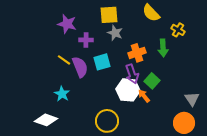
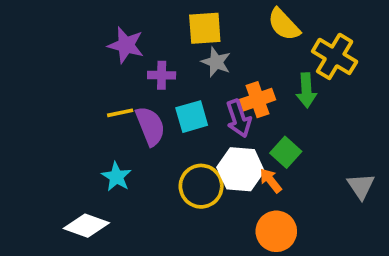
yellow cross: (178, 30) -> (335, 56), size x1.6
yellow line: (64, 60) -> (120, 113), turned -48
purple arrow: (132, 74) -> (239, 118), moved
yellow circle: (107, 121) -> (201, 186), moved
orange circle: (184, 123) -> (276, 231), moved

